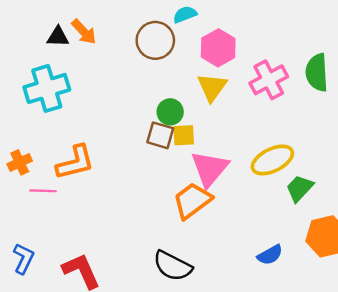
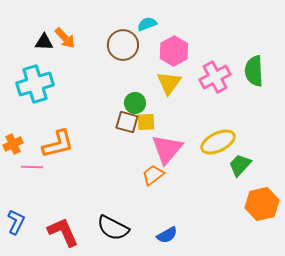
orange trapezoid: (192, 201) -> (153, 175), size x0.7
blue semicircle: (270, 255) -> (167, 235), moved
black semicircle: (173, 266) -> (113, 228), moved

